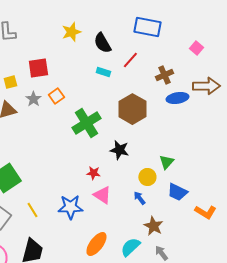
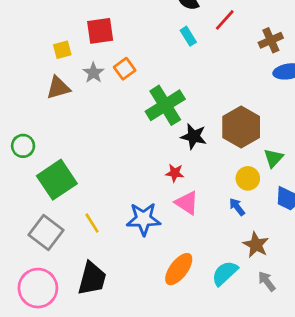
cyan rectangle: (103, 72) -> (188, 36), turned 40
brown hexagon: (132, 109) -> (241, 127), moved
black star: (119, 150) -> (194, 136), moved

